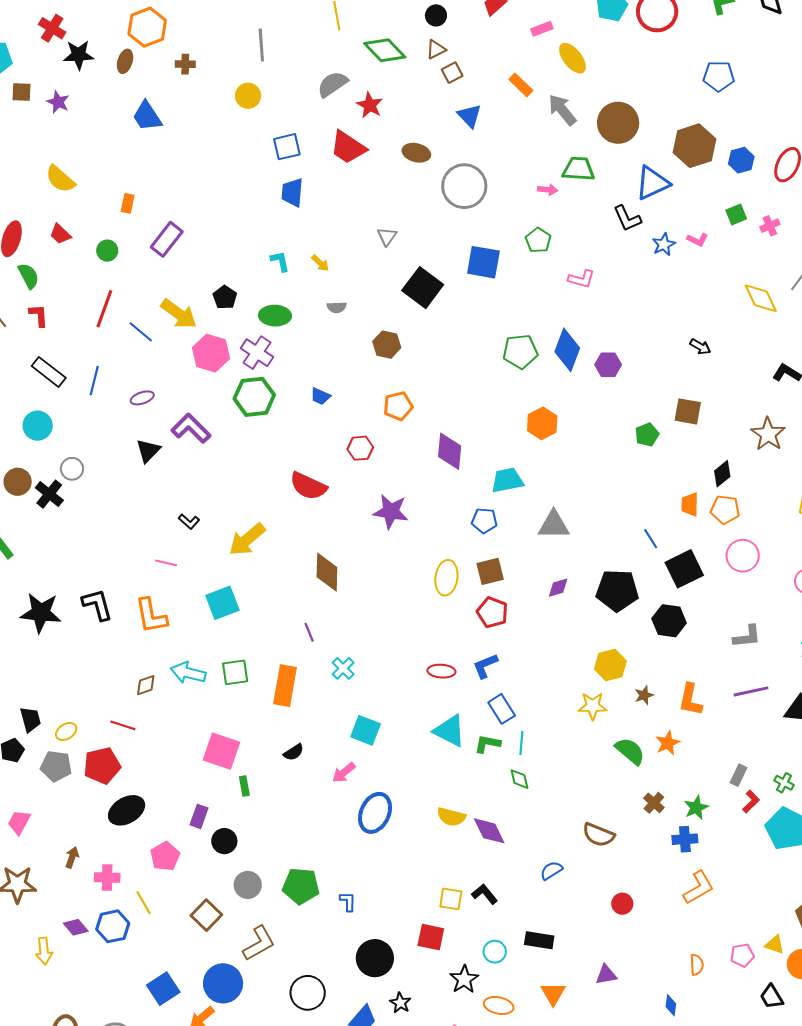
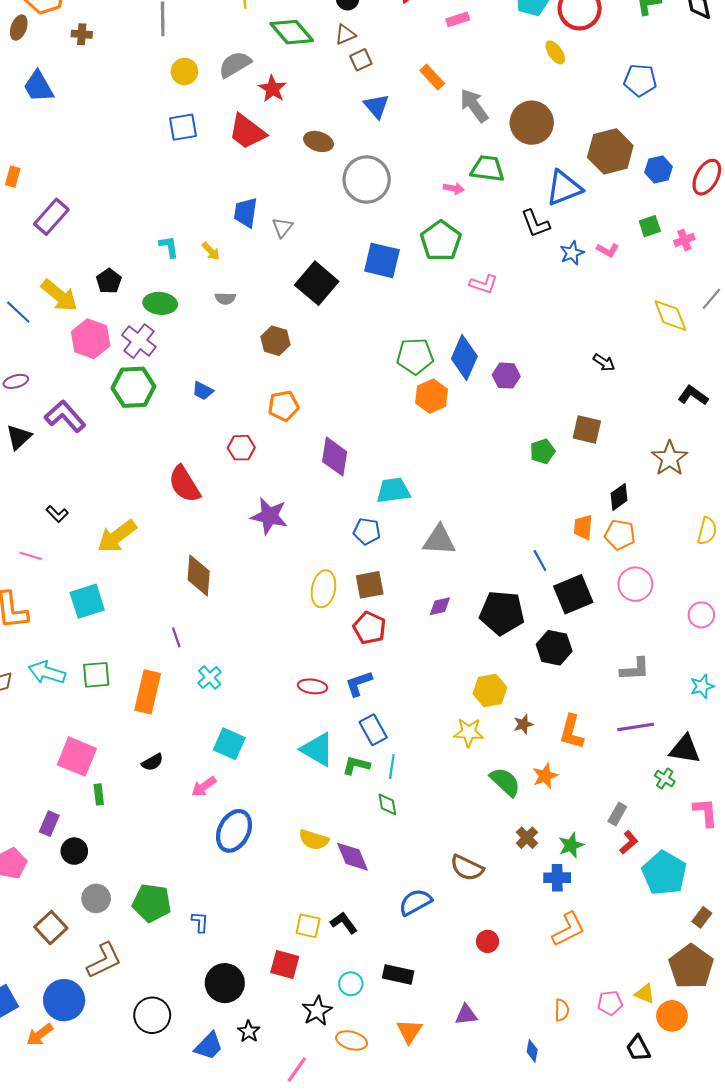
yellow ellipse: (572, 58) -> (555, 52), moved, size x0.7
yellow circle: (248, 96) -> (184, 71), moved
blue trapezoid: (292, 192) -> (246, 212), moved
green pentagon: (538, 240) -> (441, 241), size x1.5
orange hexagon: (542, 423) -> (432, 396), moved
red semicircle: (308, 486) -> (184, 484), turned 30
green cross: (784, 783) -> (665, 779), moved
blue semicircle: (551, 870) -> (415, 902), size x1.4

